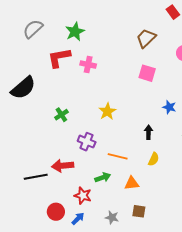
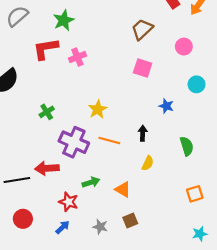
pink cross: (88, 65) -> (77, 57), turned -35
purple cross: (87, 142) -> (74, 142), size x1.5
orange line: (118, 156) -> (109, 141), moved
orange triangle: (132, 183) -> (123, 189), turned 35
brown square: (139, 211) -> (130, 220), turned -32
red circle: (56, 212) -> (23, 219), moved

